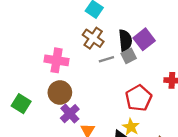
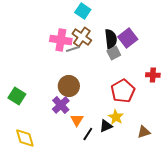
gray line: (106, 59) -> (73, 49), moved
pink cross: (57, 60) -> (61, 40), moved
brown circle: (60, 93) -> (69, 86), moved

